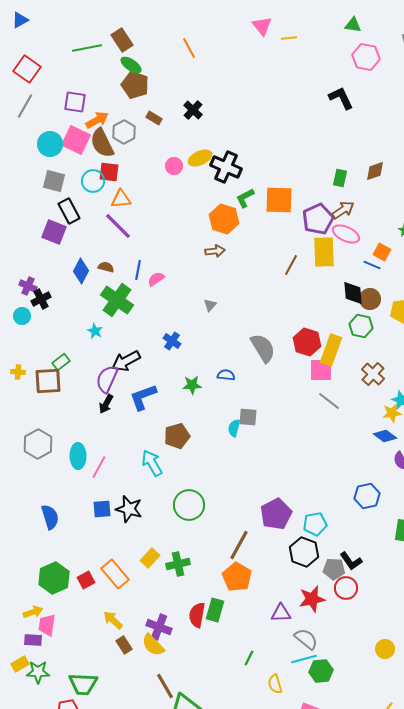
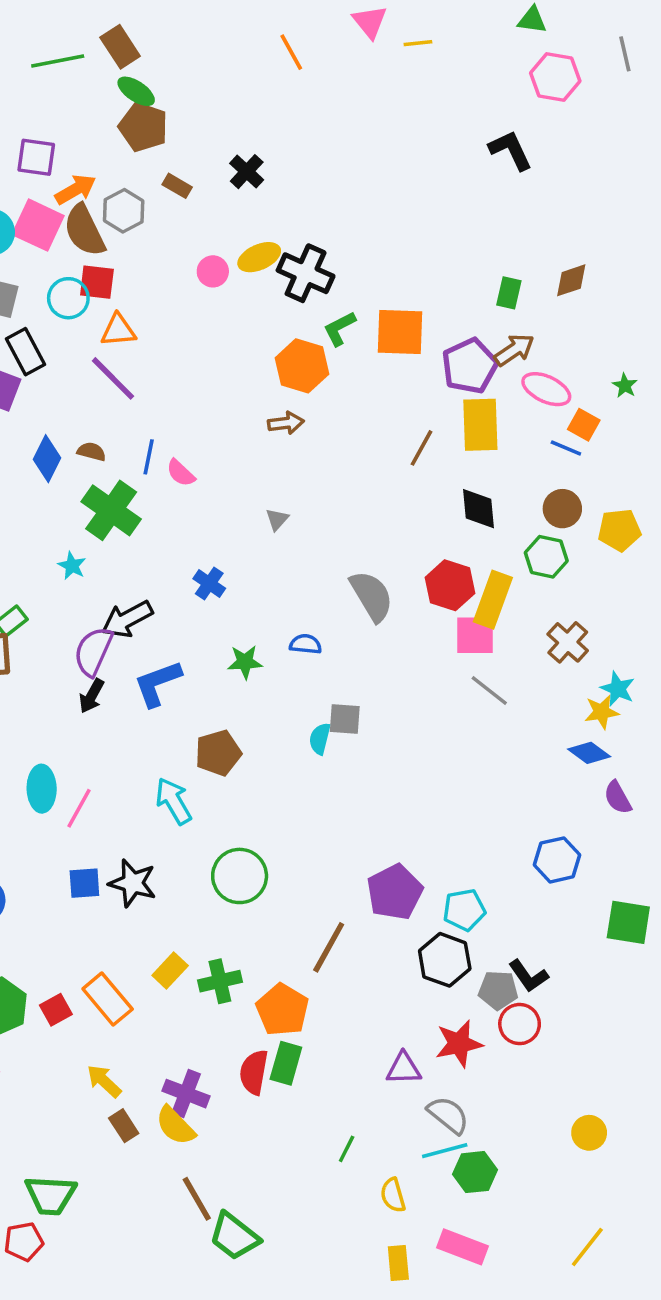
orange line: (189, 48) -> (291, 52), moved
pink ellipse: (346, 234) -> (546, 389), moved
pink semicircle: (156, 279) -> (181, 473), turned -102
black diamond: (353, 293) -> (479, 509), moved
orange pentagon: (237, 577) -> (282, 1010), moved

